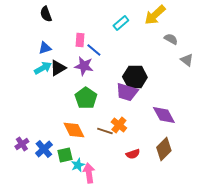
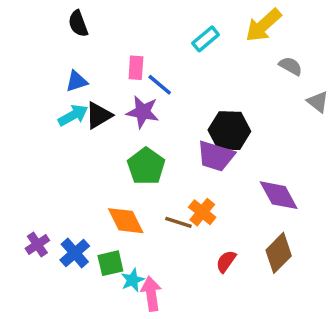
red semicircle: (133, 154) -> (226, 261), turned 144

